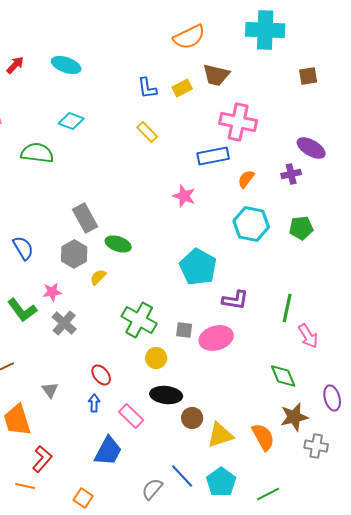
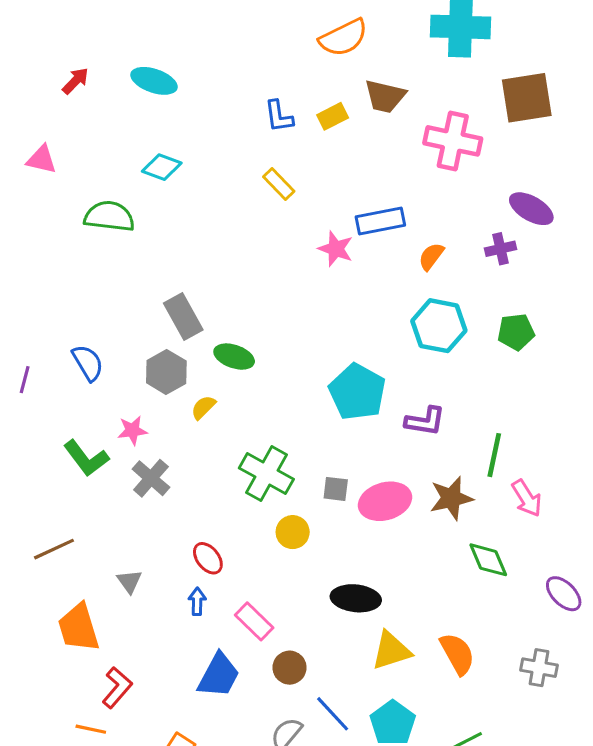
brown square: (308, 76) -> (527, 98), size x1.8
pink cross: (238, 122) -> (453, 141), moved
pink star: (184, 196) -> (336, 249), moved
purple L-shape: (235, 300) -> (425, 421), moved
black ellipse: (166, 395) -> (356, 598), moved
purple ellipse: (332, 398) -> (564, 594), turned -30
brown star: (294, 417) -> (451, 498), moved
brown circle: (192, 418) -> (290, 668), moved

